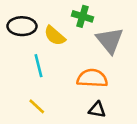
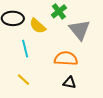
green cross: (82, 16) -> (59, 11), turned 35

